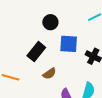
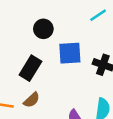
brown semicircle: (49, 74) -> (32, 100), moved

